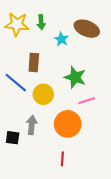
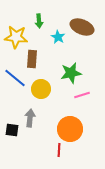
yellow star: (17, 24) -> (16, 37), moved
green star: (75, 77) -> (71, 73), turned -30
orange circle: (68, 124) -> (70, 129), moved

